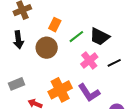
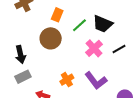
black arrow: (18, 40) -> (20, 54), moved
orange cross: (60, 90) -> (67, 80), size x0.6

